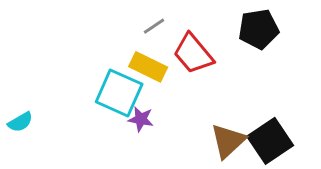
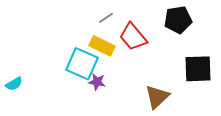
black square: (270, 141) -> (198, 69), moved, turned 32

